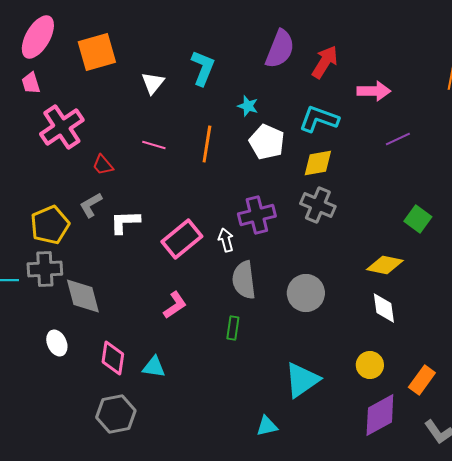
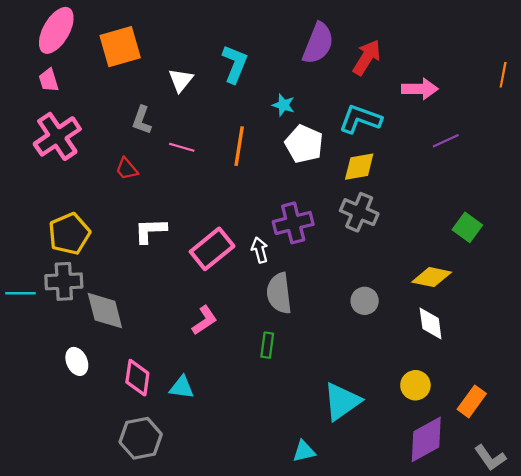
pink cross: (62, 127) -> (57, 136), moved
gray L-shape: (91, 205) -> (142, 120), moved, turned -40
gray circle: (306, 293) -> (365, 301), moved, size x0.7

